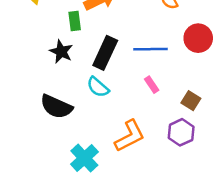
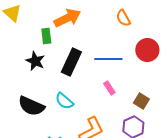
cyan semicircle: (98, 87) -> (64, 101), moved

